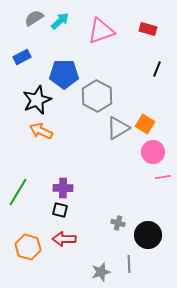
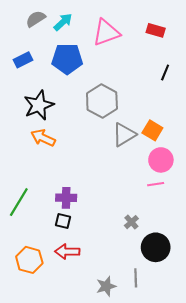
blue pentagon: (64, 74) -> (67, 59), moved
pink line: (163, 177) -> (156, 184), moved
gray cross: (118, 223) -> (131, 222), moved, turned 32

